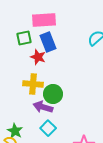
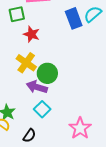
blue rectangle: (48, 42) -> (74, 18), moved
yellow cross: (33, 84) -> (26, 63), turned 30

